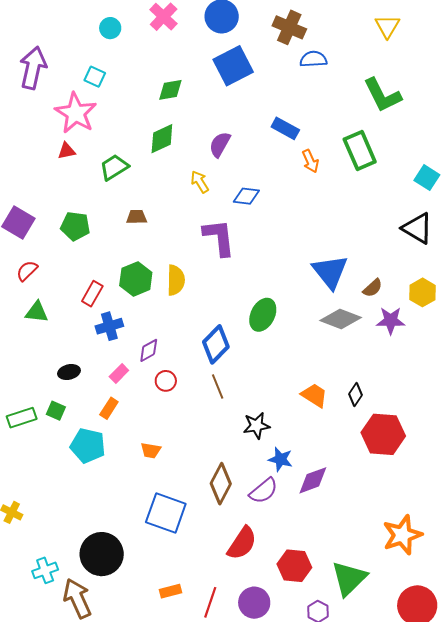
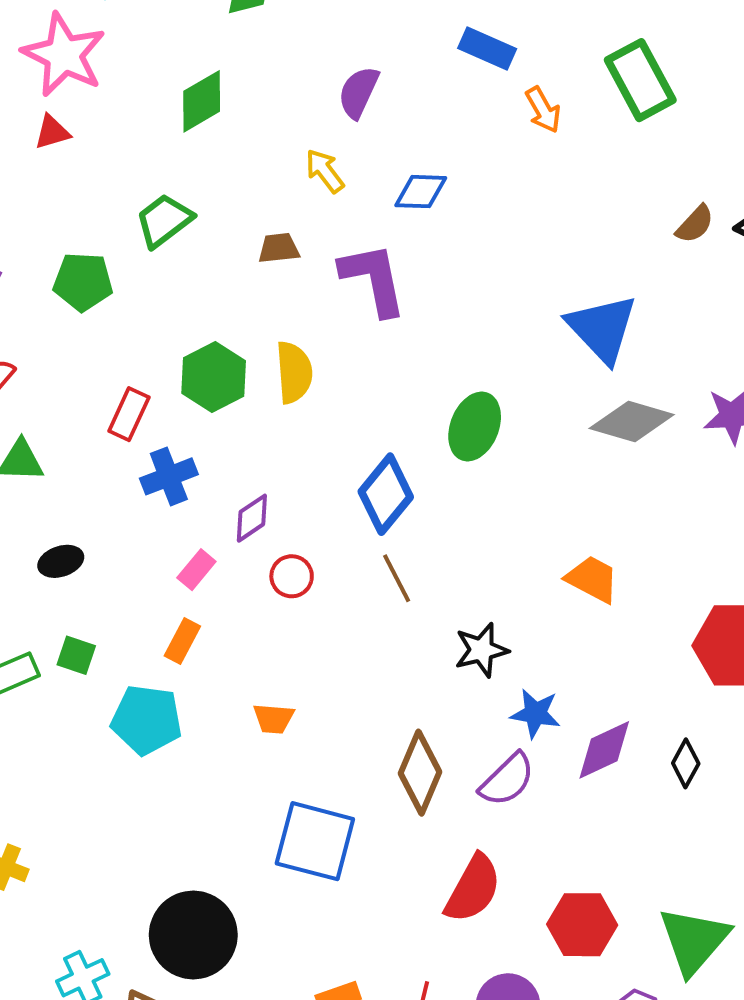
green diamond: (162, 139) -> (202, 101), moved
green trapezoid: (114, 167) -> (164, 220), moved
brown trapezoid: (137, 217) -> (279, 248), moved
brown semicircle: (373, 288) -> (695, 224), moved
black ellipse: (69, 372) -> (61, 561), moved
black diamond: (355, 395) -> (686, 763), moved

